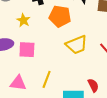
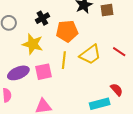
yellow star: (23, 20) -> (33, 44), size x1.5
yellow line: (47, 79) -> (64, 60), moved

